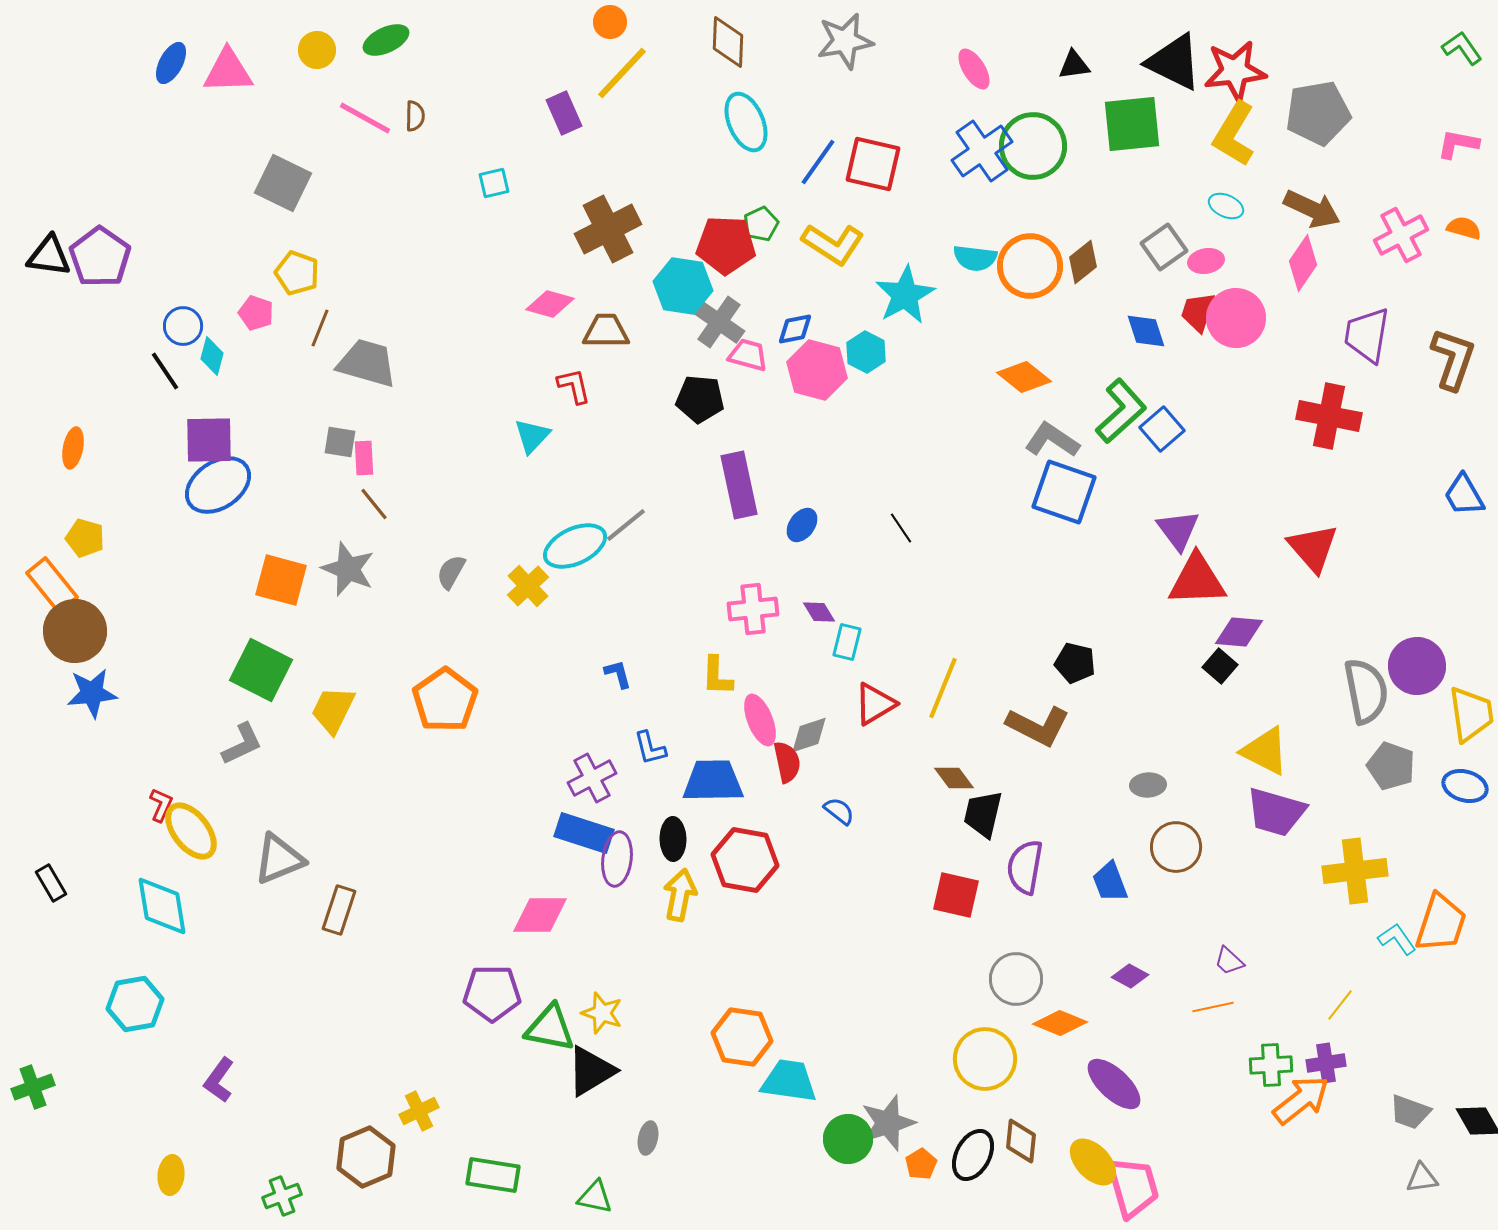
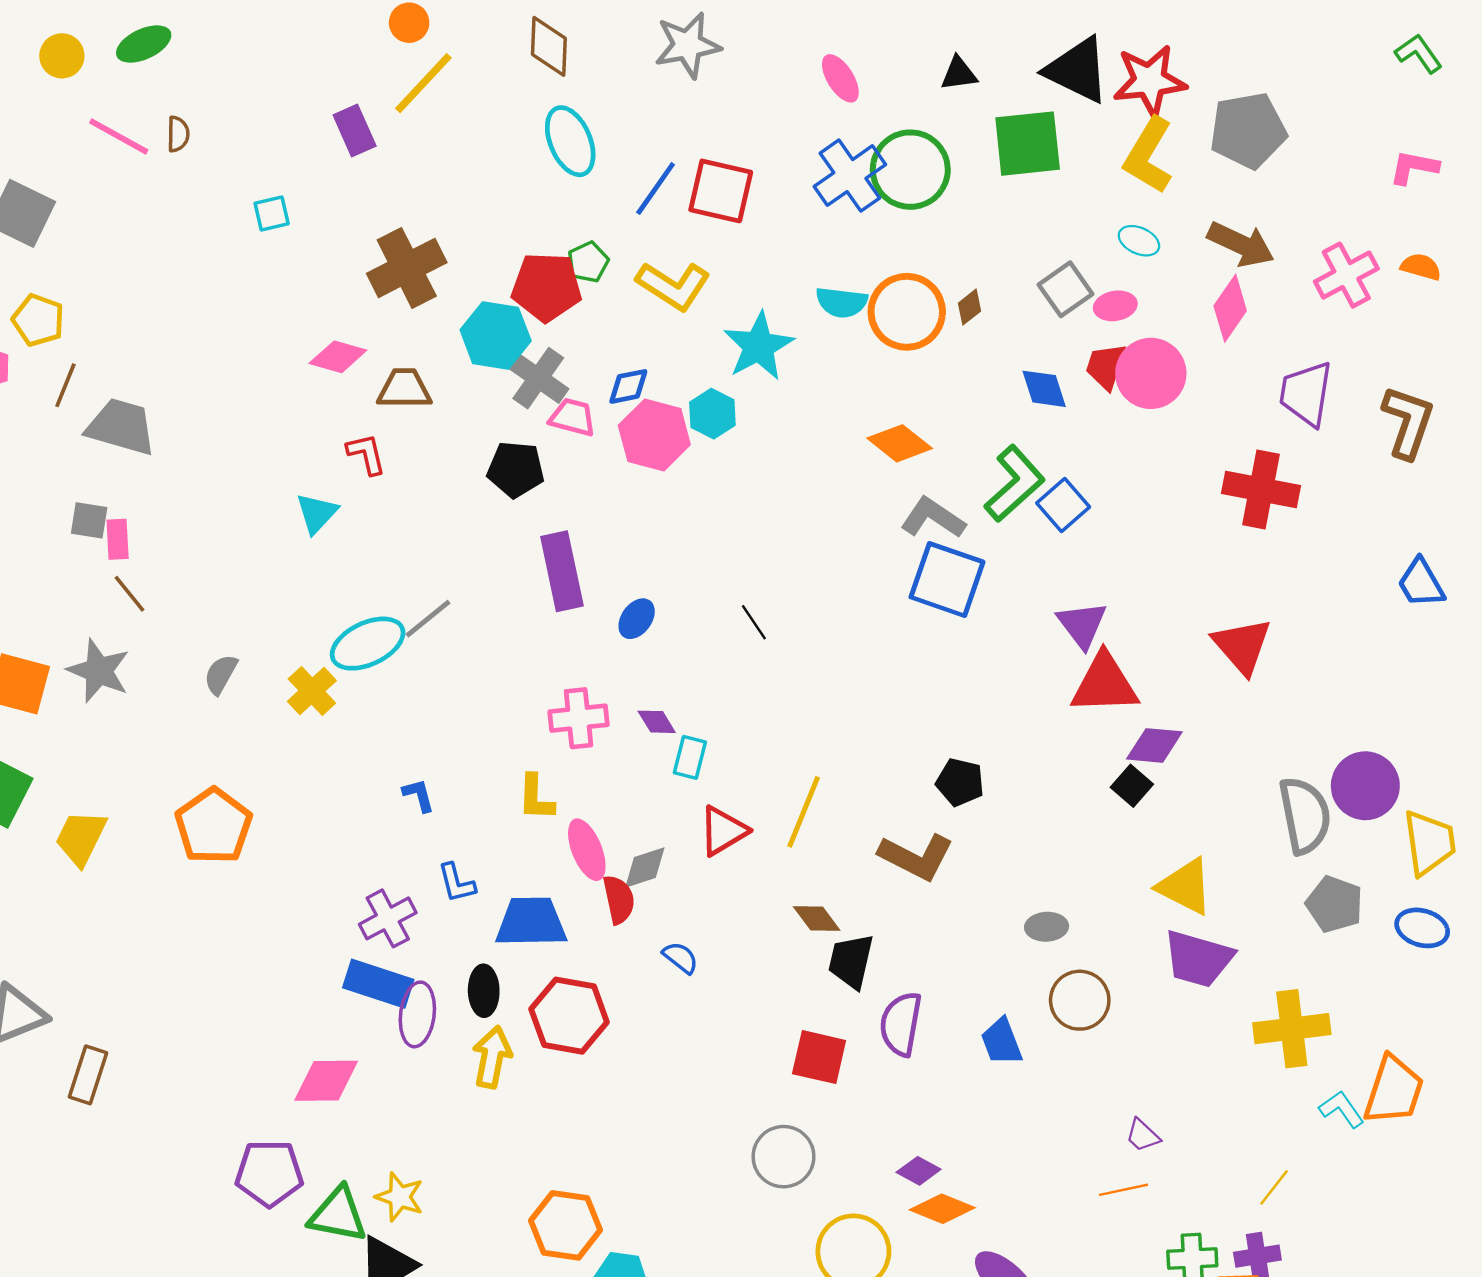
brown diamond: (1083, 262) -> (970, 307), size x0.7
purple diamond: (1130, 976) -> (919, 1171), moved
gray circle: (1016, 979) -> (784, 1157), moved

